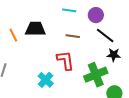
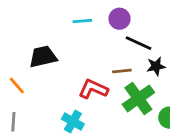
orange line: (13, 35) -> (17, 85), moved
brown line: (73, 36) -> (122, 71), moved
red L-shape: (65, 60) -> (93, 89), turned -45

